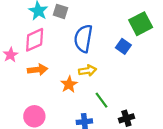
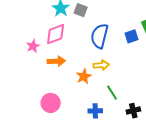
blue square: (123, 46) -> (132, 36), moved, turned 32

